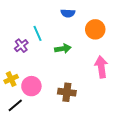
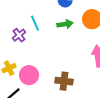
green arrow: (63, 49) -> (65, 24), moved

